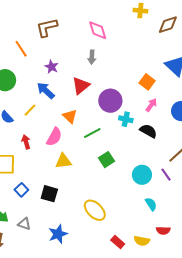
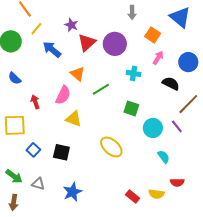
gray arrow: (92, 57) -> (132, 12), moved
purple star: (51, 67) -> (71, 25), moved
purple circle: (110, 101) -> (115, 44), moved
yellow line: (30, 110) -> (36, 29), moved
black semicircle: (148, 131) -> (171, 84), moved
green square: (106, 160) -> (131, 108), moved, turned -35
yellow triangle: (63, 161) -> (74, 119), turned 30
yellow ellipse: (95, 210) -> (111, 147), moved

